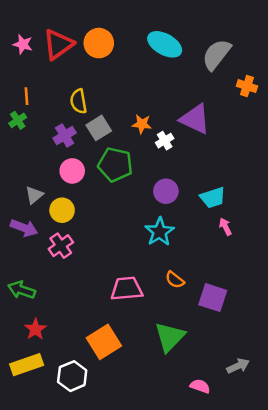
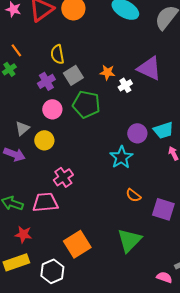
orange line: (27, 96) -> (16, 50), turned -32
purple circle: (166, 191) -> (137, 133), moved
pink cross: (61, 246) -> (63, 177), moved
pink trapezoid: (127, 289) -> (45, 202), moved
red star: (35, 329) -> (23, 234), turned -30
pink semicircle: (200, 386) -> (164, 277), moved

